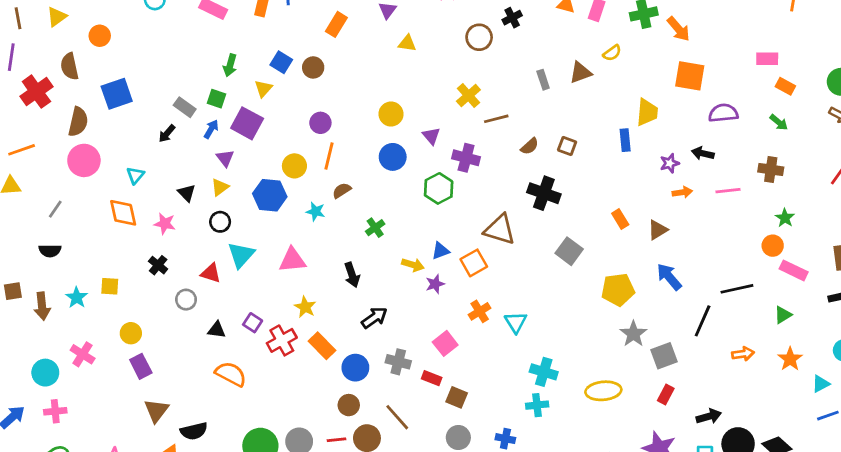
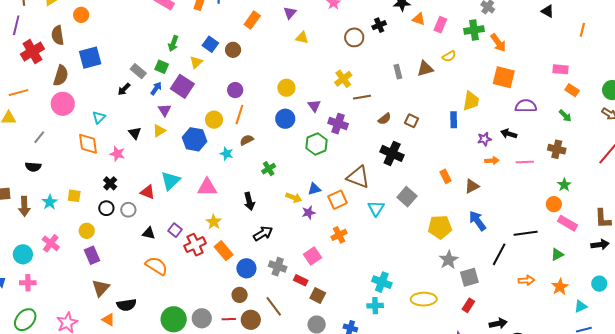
black circle: (220, 222) -> (106, 208), moved
cyan triangle: (516, 322) -> (376, 208), moved

